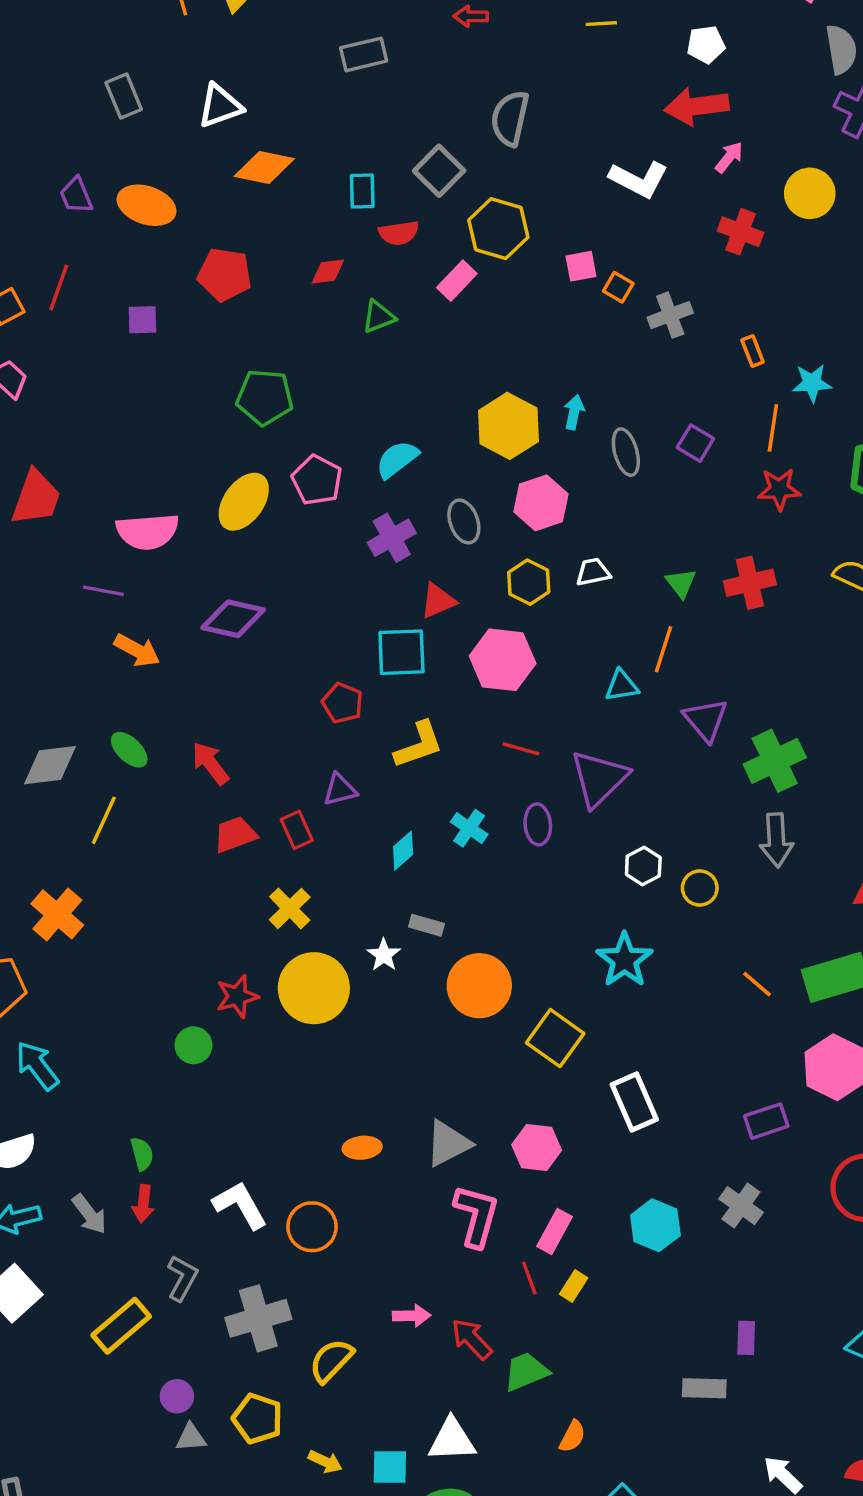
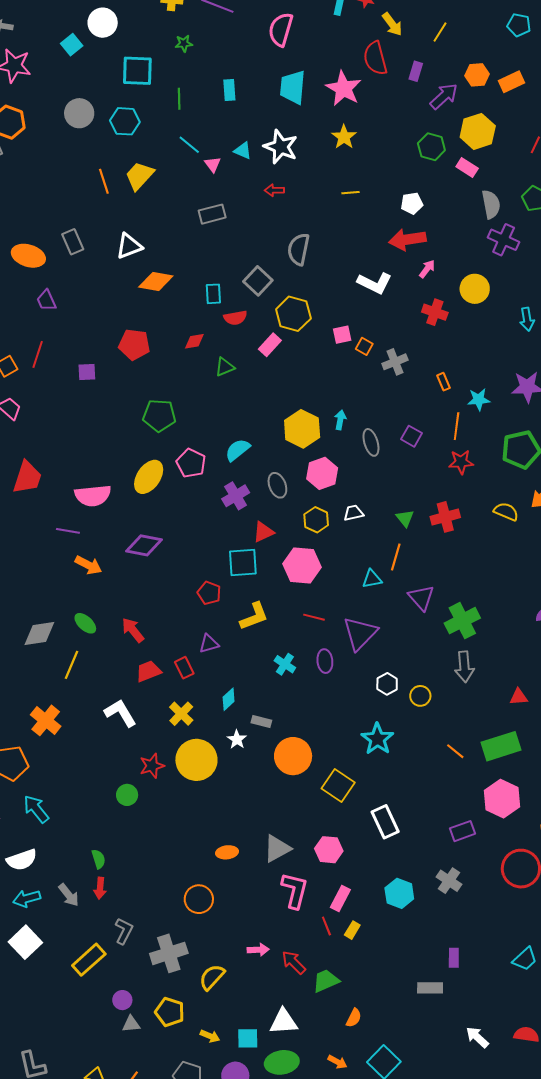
orange ellipse: (147, 205) -> (28, 256), moved
cyan diamond: (403, 851) -> (229, 699), moved
white L-shape: (240, 1205) -> (120, 713), moved

